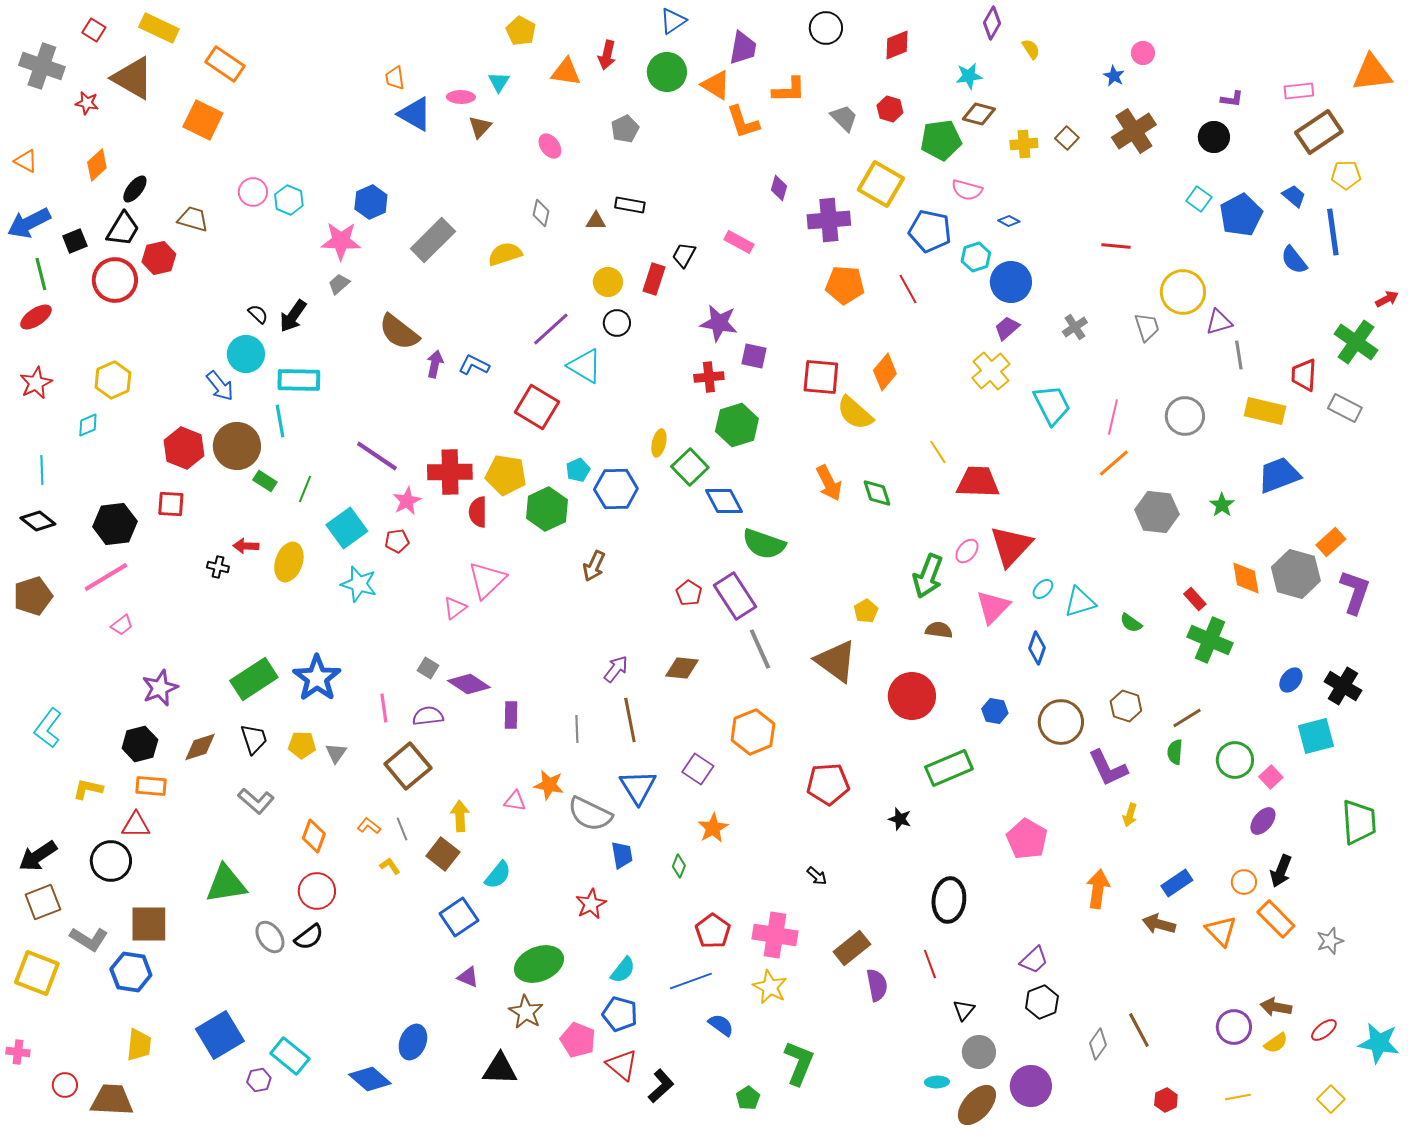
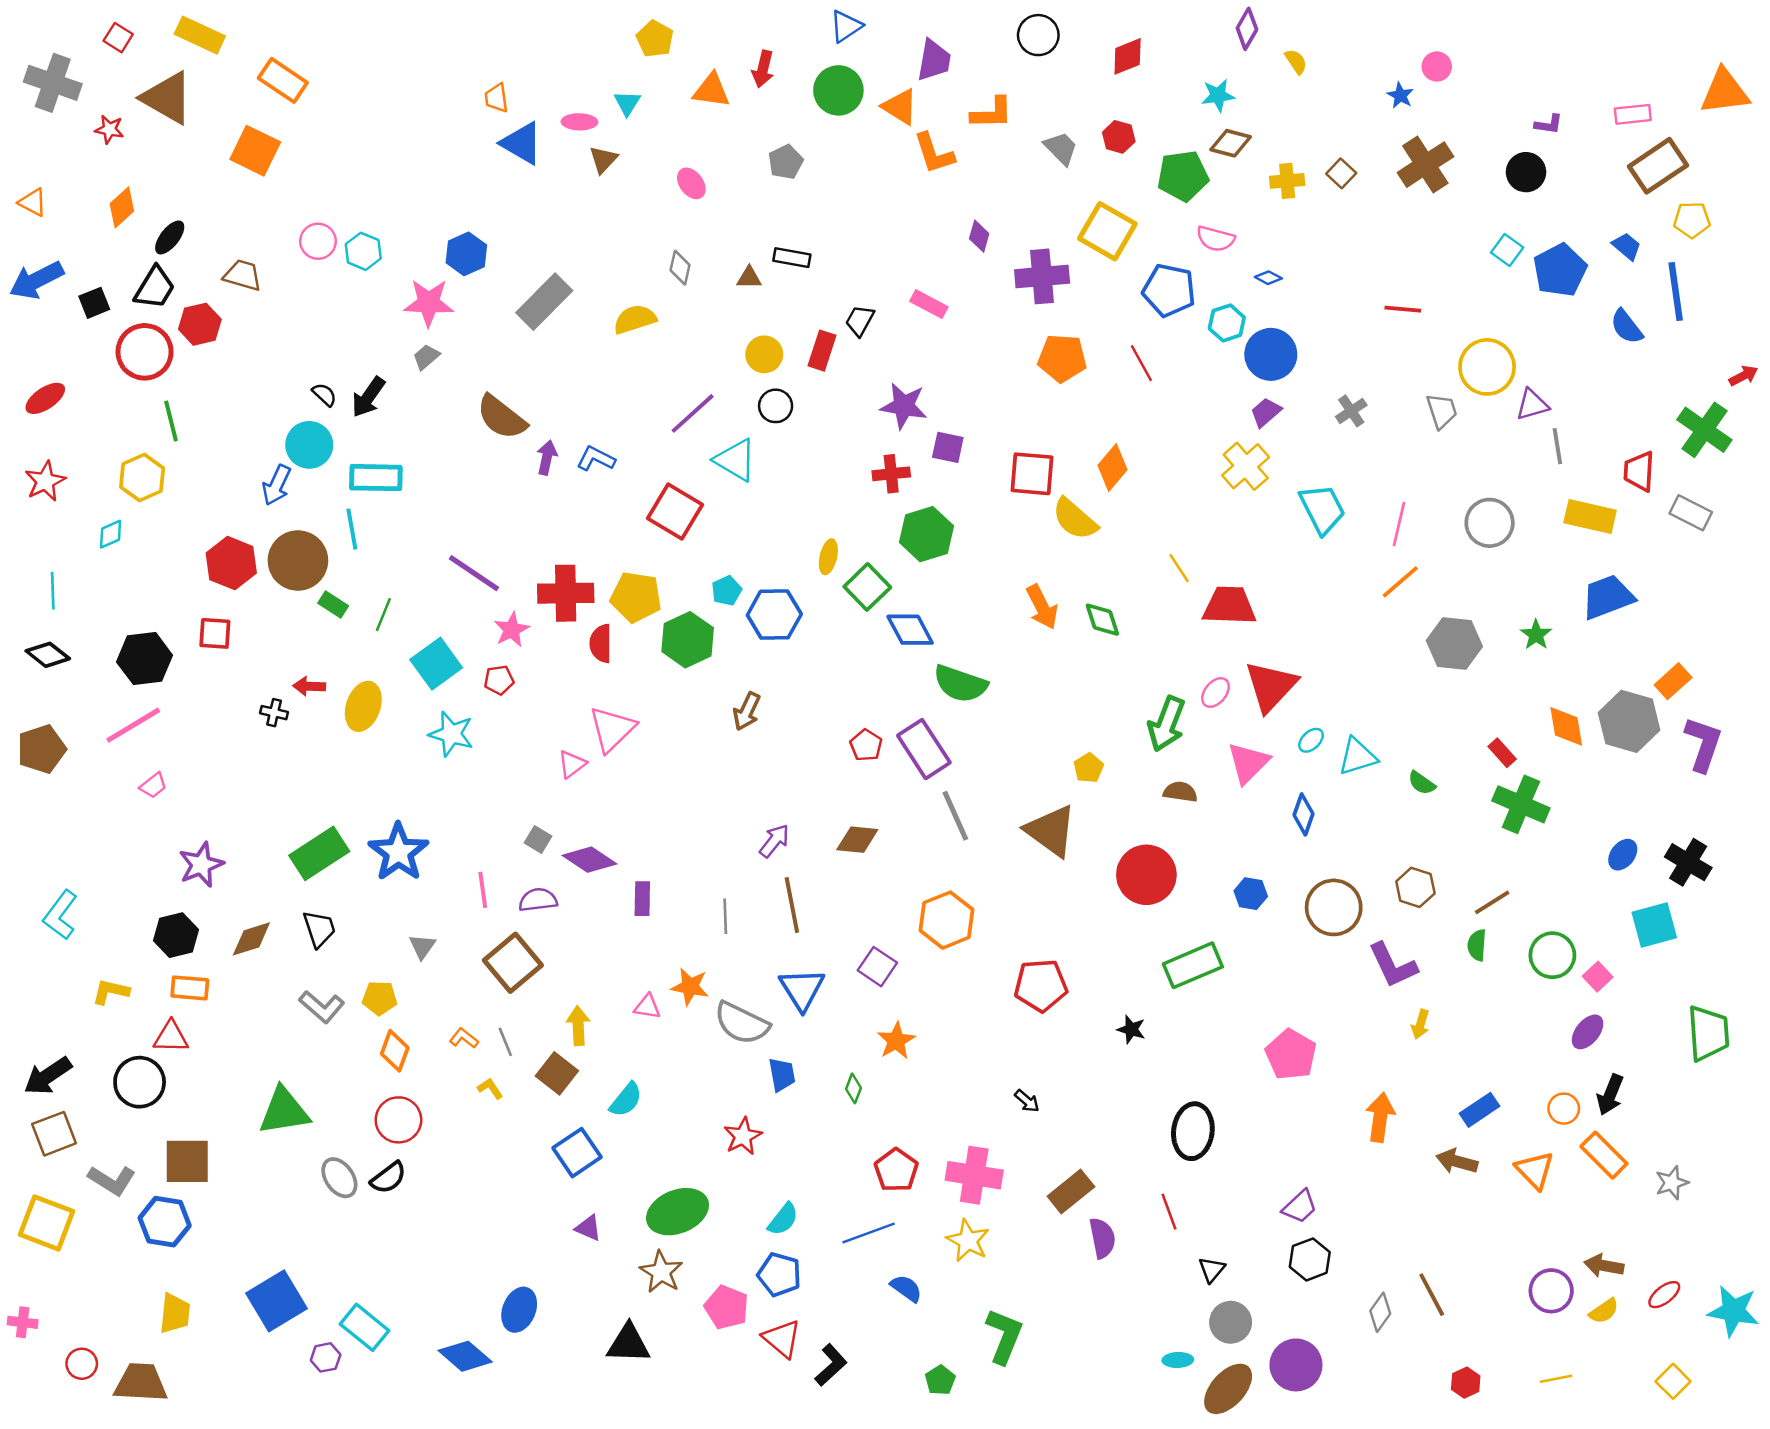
green line: (41, 274) -> (171, 421), moved
blue arrow: (220, 386) -> (277, 485), turned 64
yellow pentagon: (302, 745) -> (380, 998), moved

